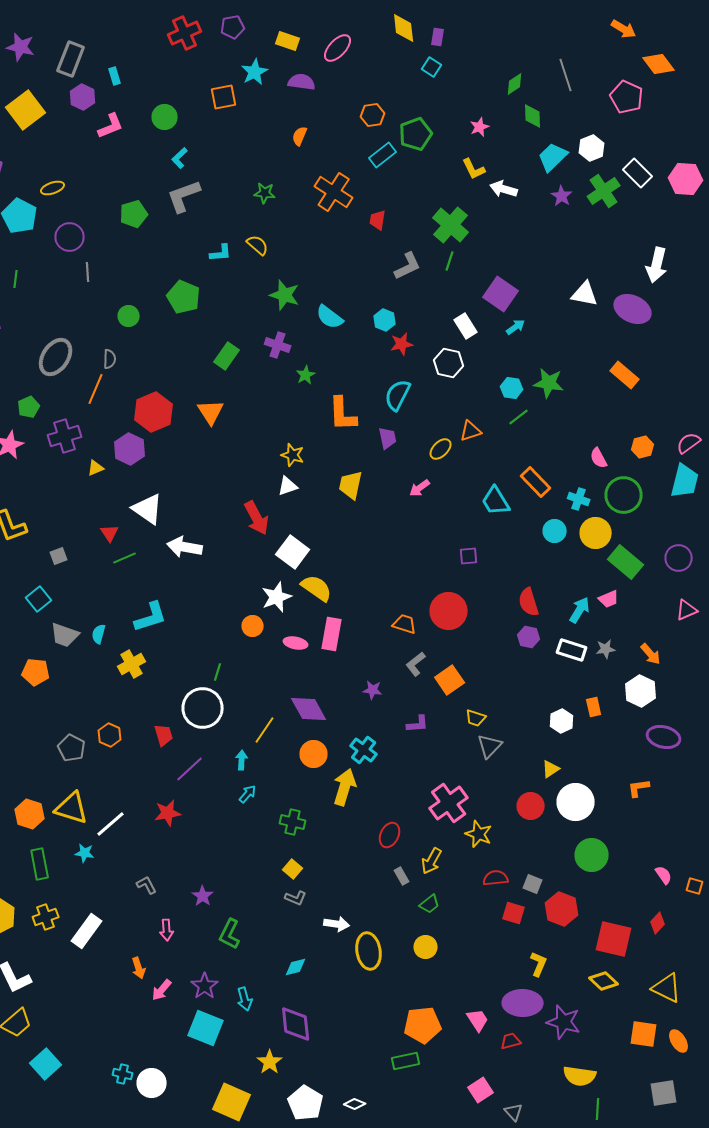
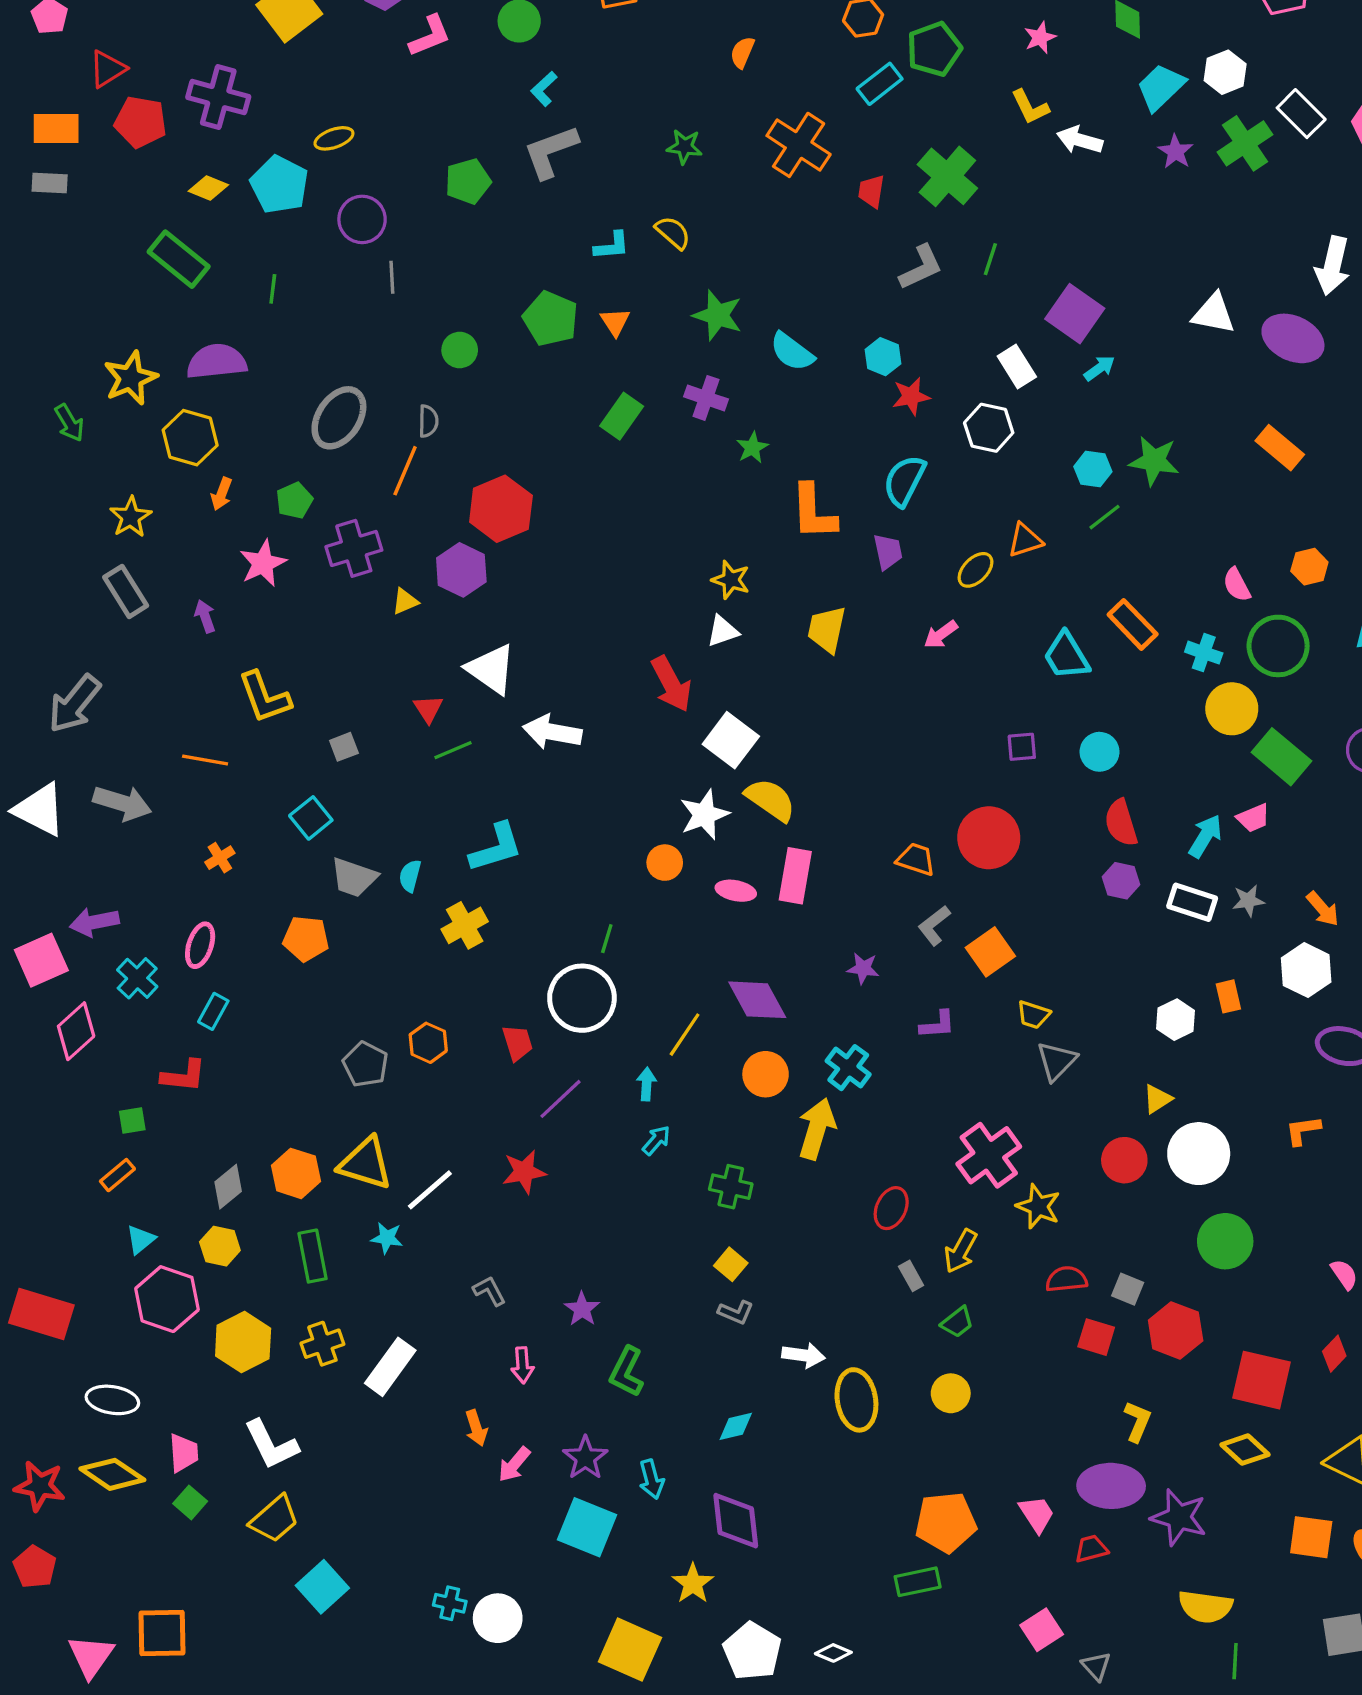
green cross: (451, 225) -> (947, 176), moved
orange triangle: (211, 412) -> (615, 322), moved, size x0.7
cyan circle: (555, 531) -> (1100, 752), moved

